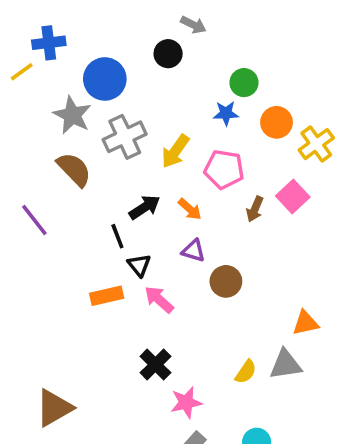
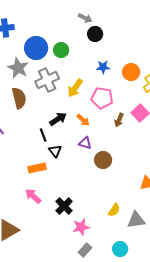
black circle: (168, 54) -> (95, 34), moved
green circle: (244, 83) -> (61, 50), moved
brown semicircle: (74, 169) -> (19, 98), turned 30
pink arrow: (159, 299) -> (33, 196), moved
gray triangle: (286, 365) -> (136, 220), moved

